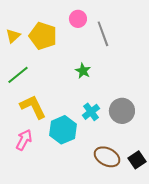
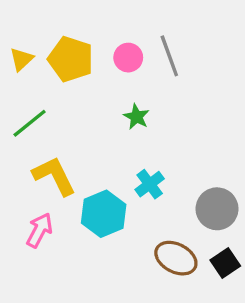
pink circle: (78, 19) -> (128, 58), moved
gray circle: (122, 111) -> (217, 209), moved

